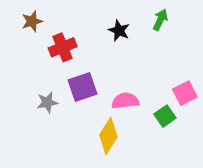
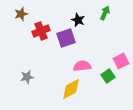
purple square: (82, 87) -> (66, 38), moved
gray star: (47, 102) -> (27, 77), moved
yellow diamond: (108, 136) -> (71, 89), turned 30

